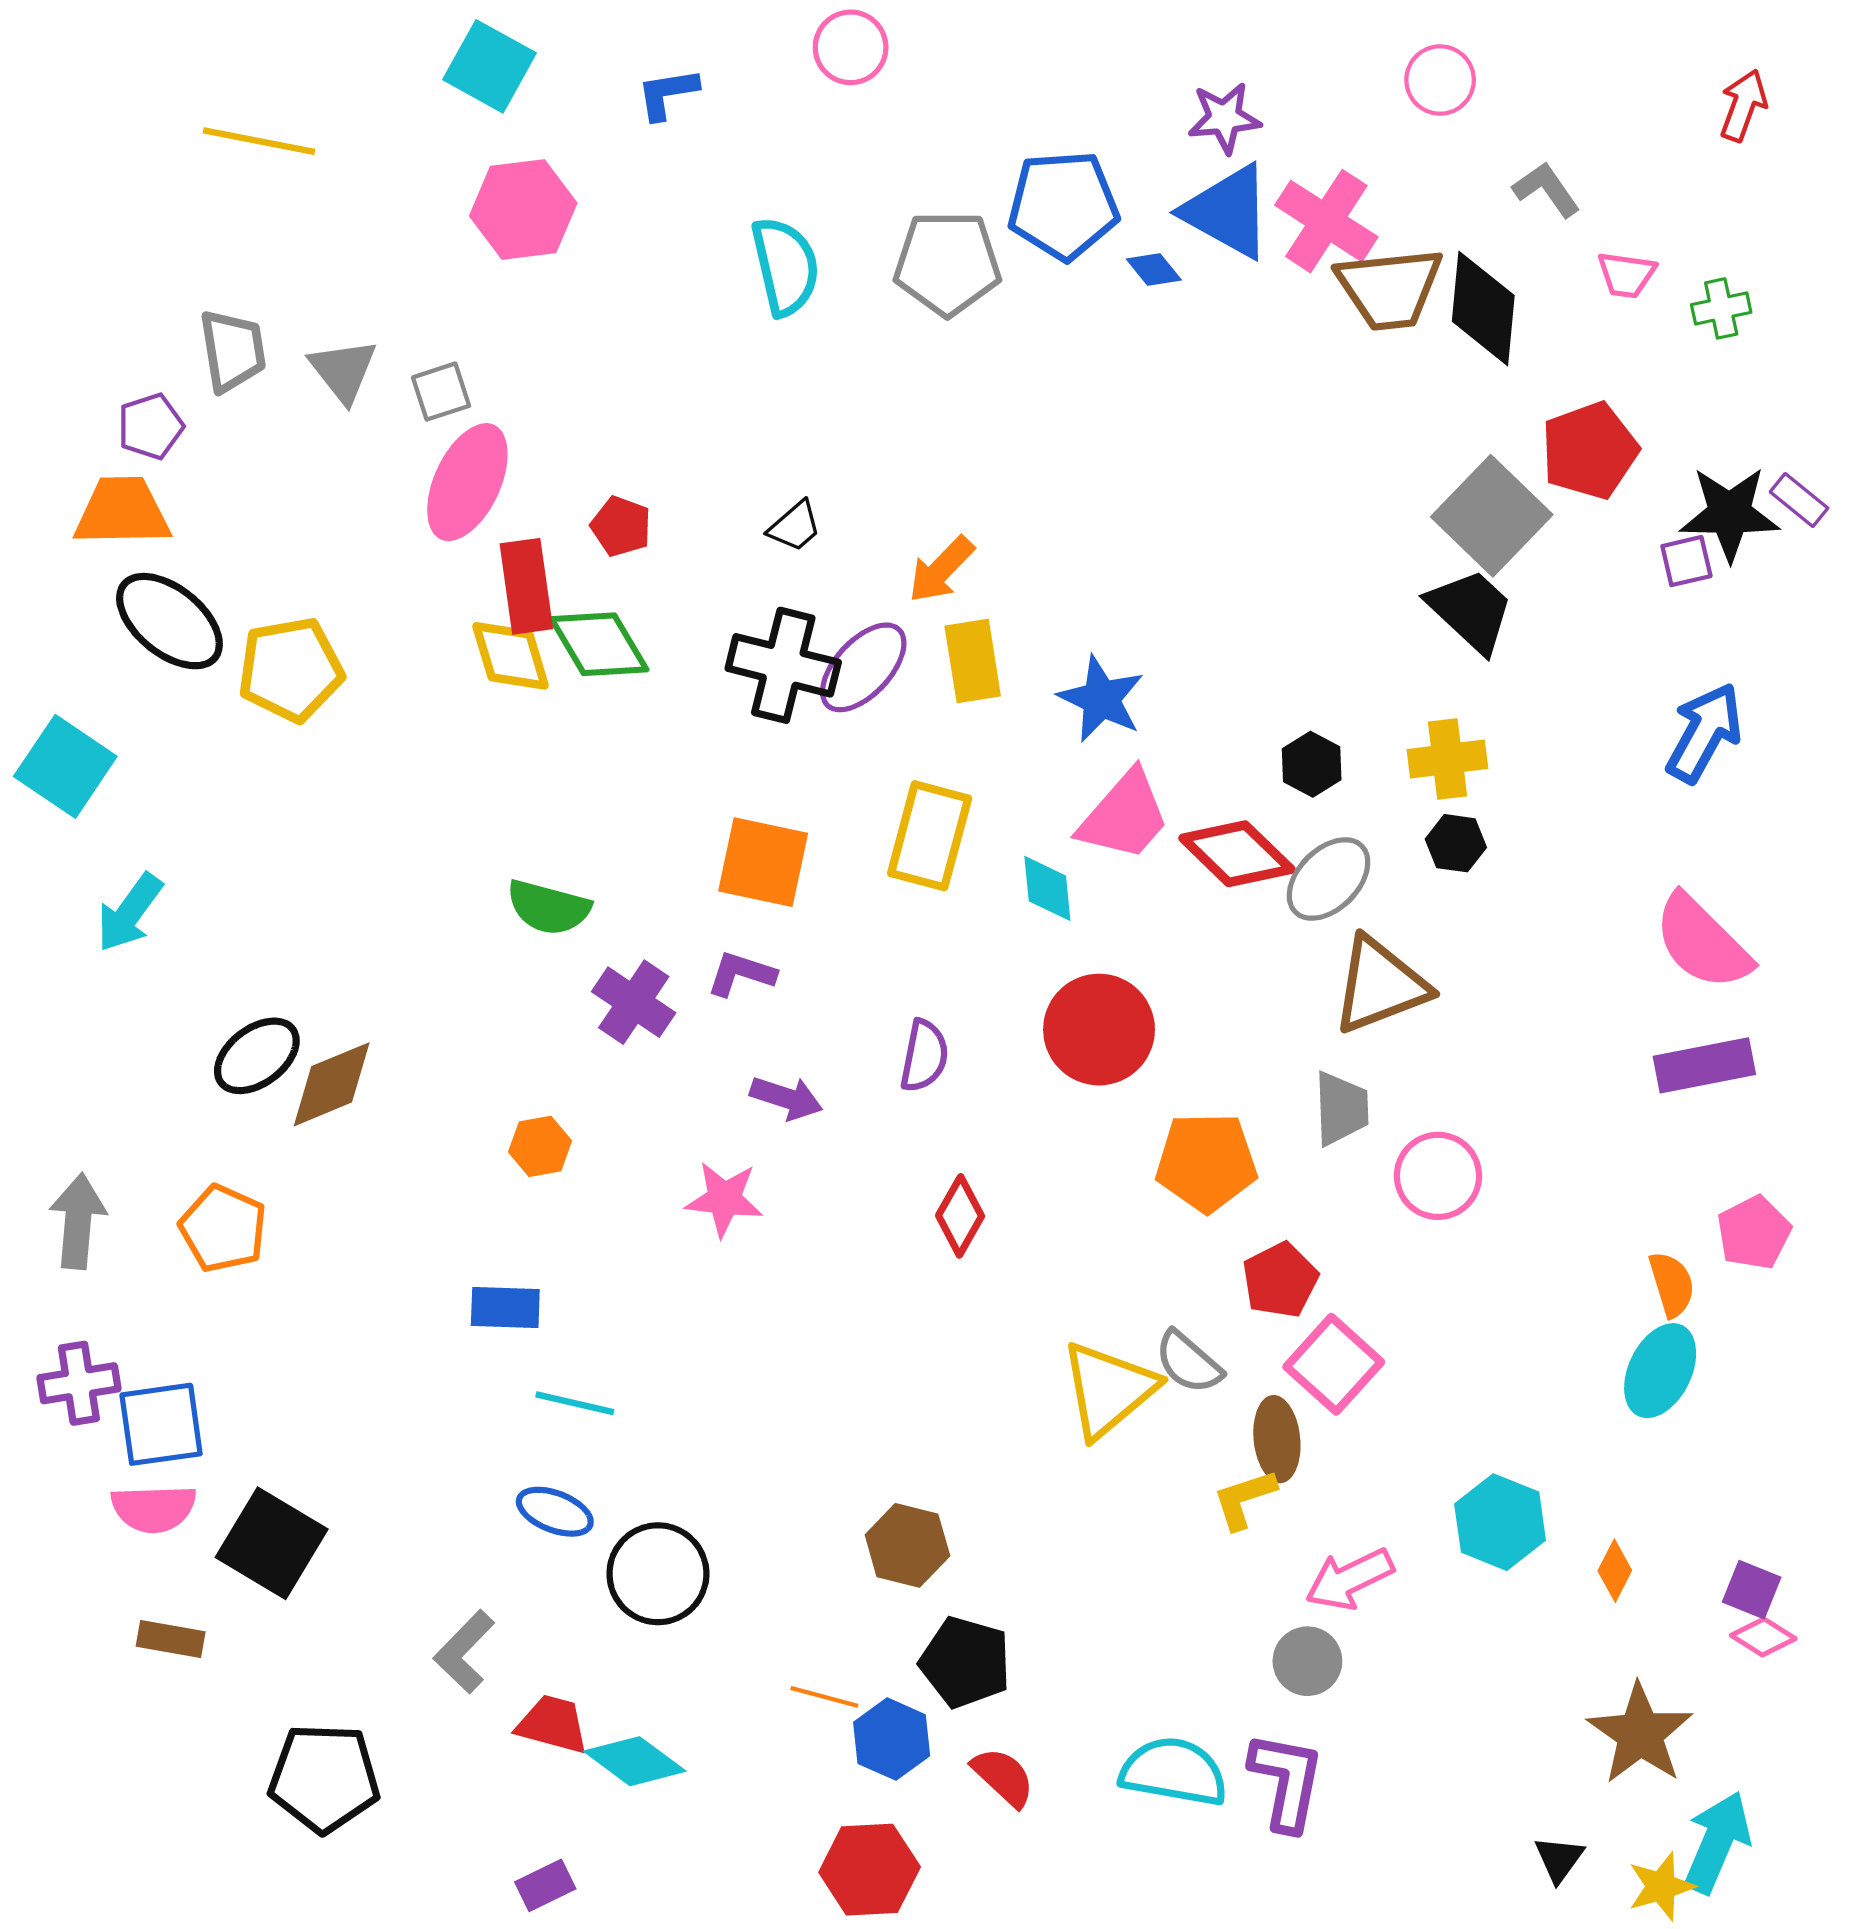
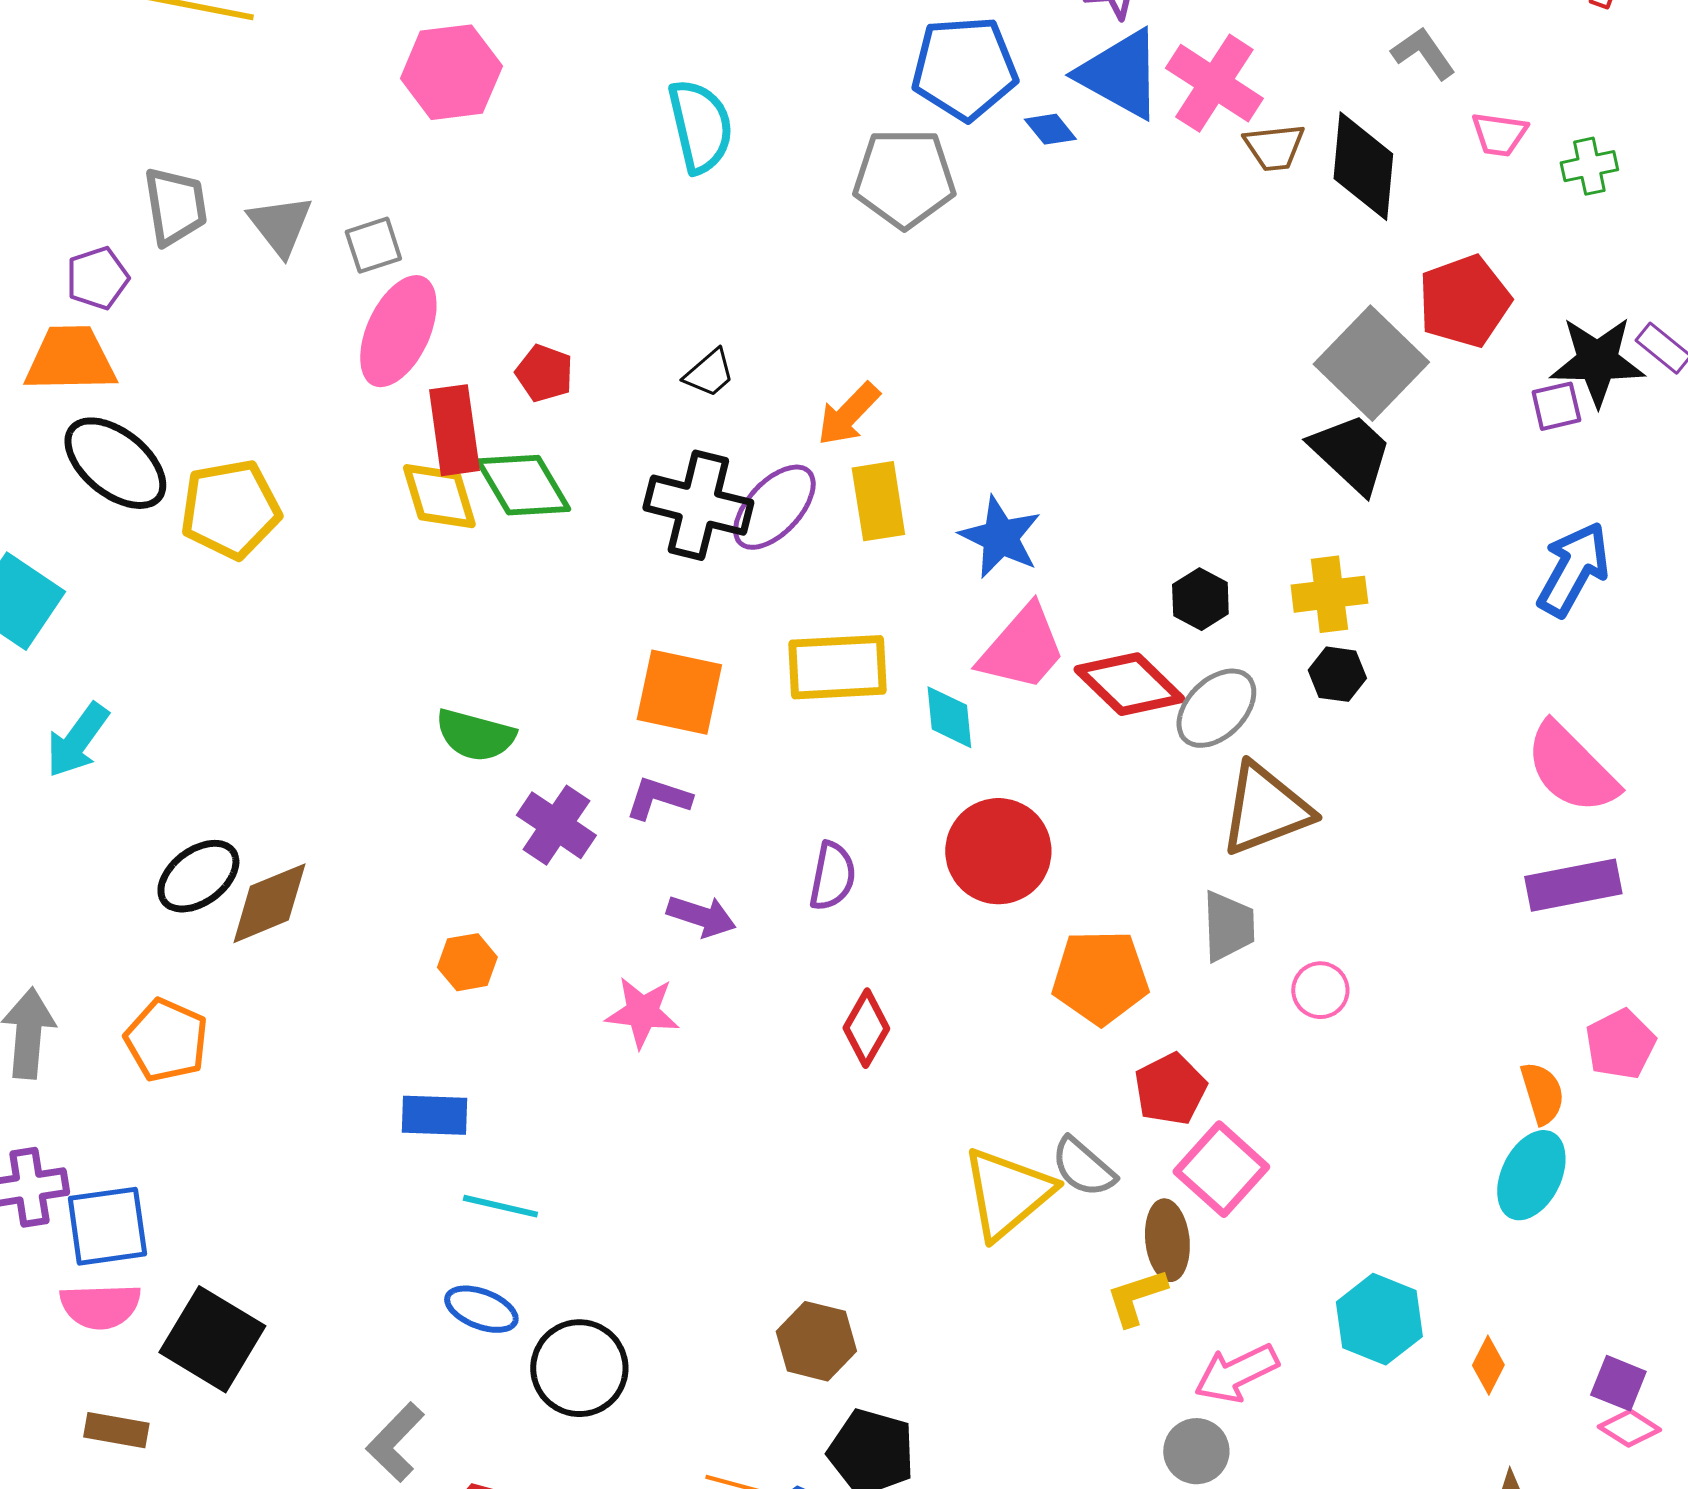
gray pentagon: (947, 263) -> (904, 178), moved
brown trapezoid: (1390, 288) -> (1274, 147), size x0.6
yellow rectangle: (930, 836) -> (837, 667), turned 72
pink circle: (1438, 1176) -> (1320, 990), size x0.7

